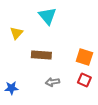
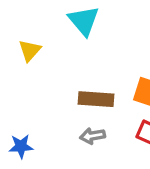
brown rectangle: (41, 55) -> (96, 99), moved

